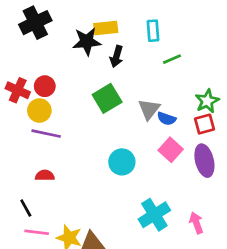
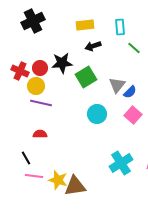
black star: (87, 42) -> (62, 63), moved
black arrow: (116, 56) -> (93, 46), turned 56
green line: (172, 59) -> (134, 48), turned 64
blue semicircle: (167, 119) -> (130, 92), turned -64
cyan circle: (122, 162) -> (97, 114), moved

